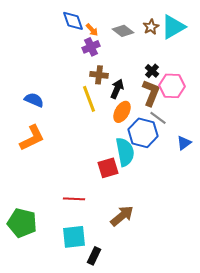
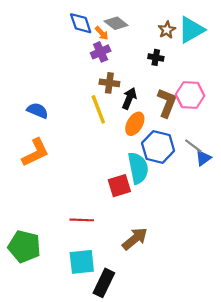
gray diamond: (123, 31) -> (116, 23), moved
black cross: (152, 71) -> (156, 57), moved, turned -32
gray line: (158, 118) -> (193, 146), moved
black rectangle: (94, 256) -> (104, 283), size x1.4

